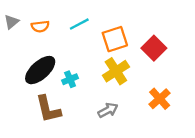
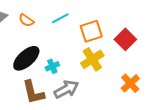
orange semicircle: (40, 26) -> (26, 20), turned 42
gray arrow: (108, 110) -> (66, 89), moved, size x1.4

